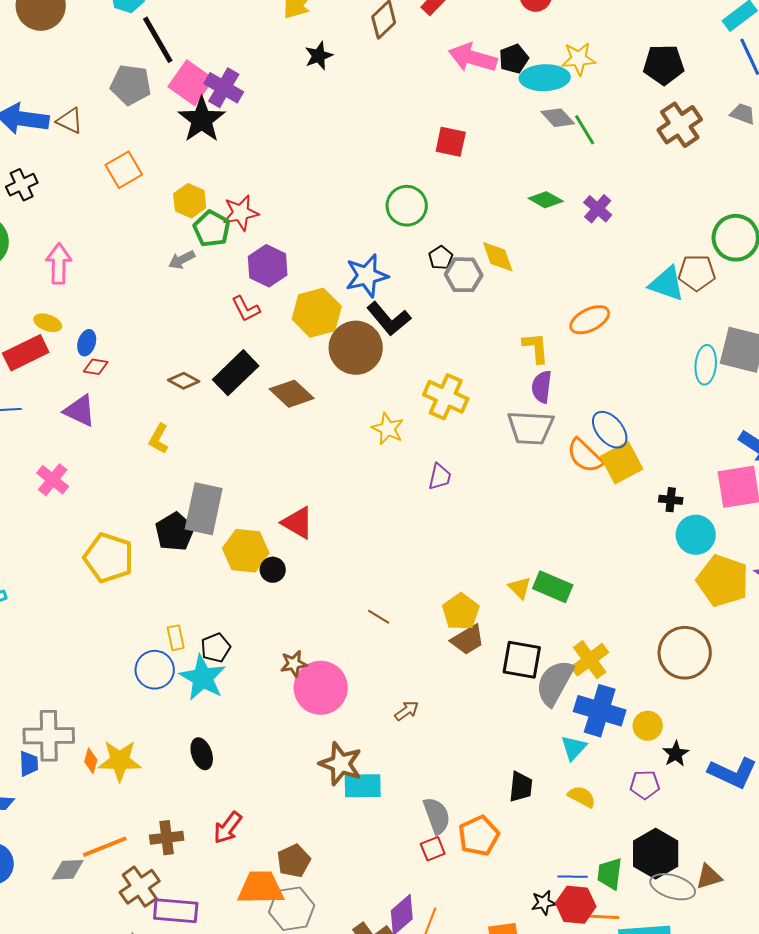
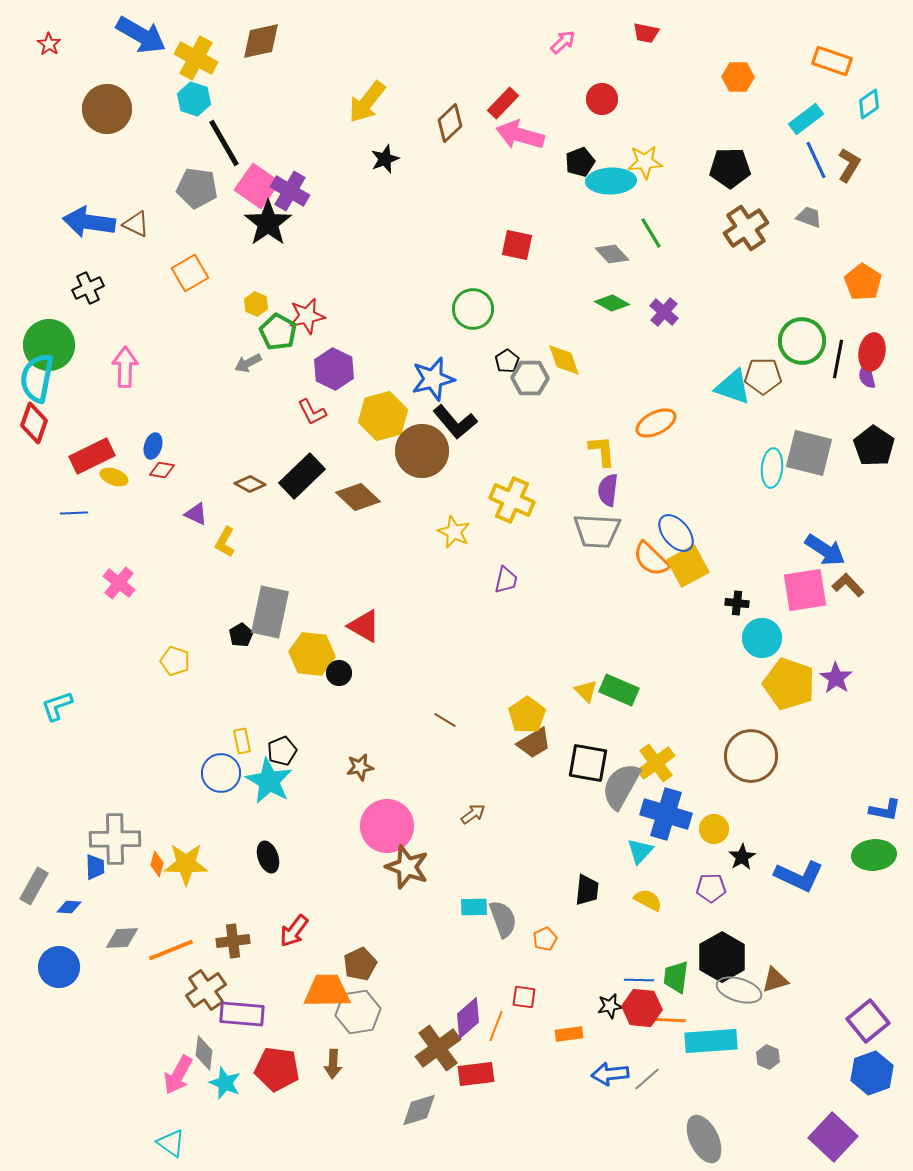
pink arrow: (473, 58) -> (520, 135), moved
gray diamond: (558, 118) -> (612, 254), moved
yellow hexagon: (190, 201) -> (256, 304), size x0.7
yellow ellipse: (48, 323) -> (114, 477), moved
purple triangle: (80, 411) -> (196, 514), moved, size x0.7
black pentagon: (175, 532) -> (241, 635), size x0.6
yellow pentagon: (109, 558) -> (175, 661), size x0.6
pink circle: (321, 688) -> (387, 826), moved
cyan rectangle: (363, 786) -> (474, 907), moved, size x0.7
orange pentagon: (479, 836) -> (545, 939), size x0.6
red square: (433, 849) -> (524, 997), moved, turned 30
gray diamond: (68, 870) -> (122, 938), moved

